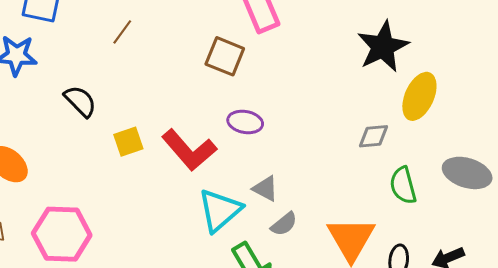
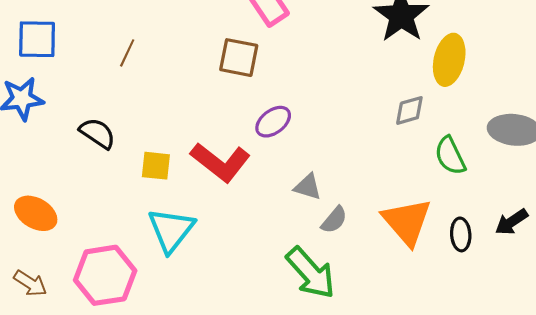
purple ellipse: (245, 122) -> (273, 122), turned -36
yellow square: (128, 142) -> (156, 166), turned 36
cyan triangle: (220, 210) -> (171, 230), moved

